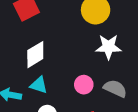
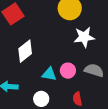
cyan triangle: (39, 85) -> (49, 74), moved

